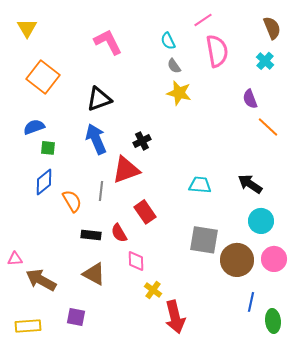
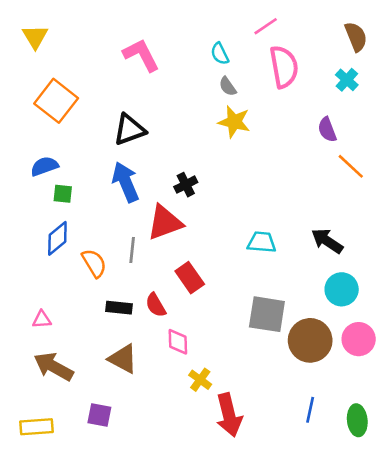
pink triangle: (15, 259) -> (42, 319), moved
blue line: (251, 302) -> (310, 410), moved

